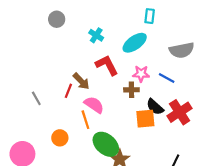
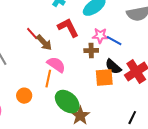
blue line: (167, 78) -> (114, 41), moved
red line: (68, 91) -> (32, 34), moved, turned -64
orange line: (85, 120) -> (48, 79), turned 30

